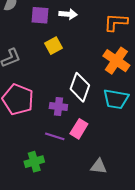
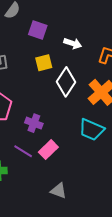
white arrow: (68, 14) -> (73, 43), moved
white diamond: (80, 87) -> (66, 82), moved

